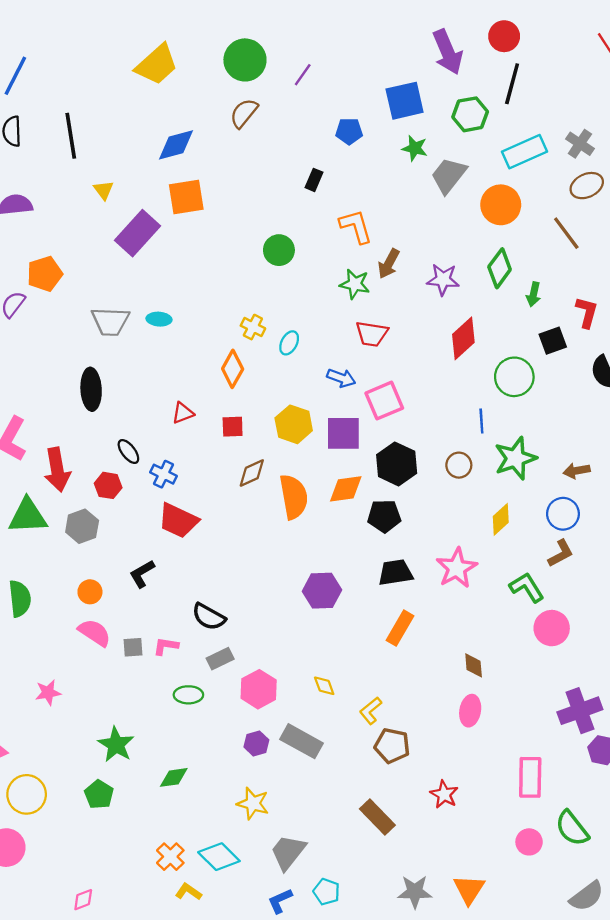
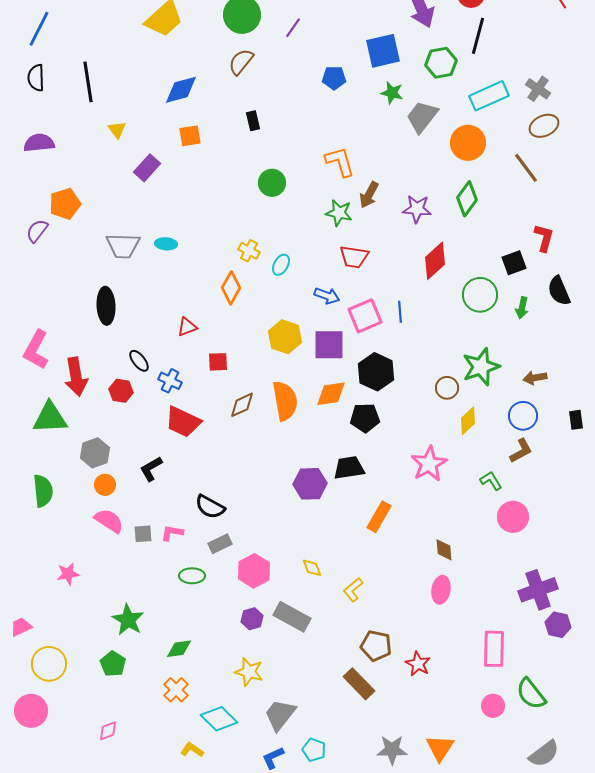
black rectangle: (314, 180) -> (253, 121), moved, turned -36
orange square: (186, 197) -> (190, 136), size x0.7
purple rectangle: (137, 233) -> (147, 168), size x0.7
green arrow: (534, 294) -> (522, 308), moved
blue line: (481, 421) -> (400, 312), moved
red square: (233, 427) -> (218, 362), moved
brown circle: (459, 465) -> (447, 388), moved
brown diamond: (252, 473) -> (242, 405), moved
gray hexagon: (82, 526) -> (95, 453), moved
black trapezoid: (395, 573) -> (349, 468), moved
green L-shape: (527, 587) -> (491, 481), size x0.7
brown pentagon: (392, 746) -> (376, 646), moved
orange cross: (170, 857) -> (176, 690), moved
pink diamond: (83, 900) -> (108, 731), moved

